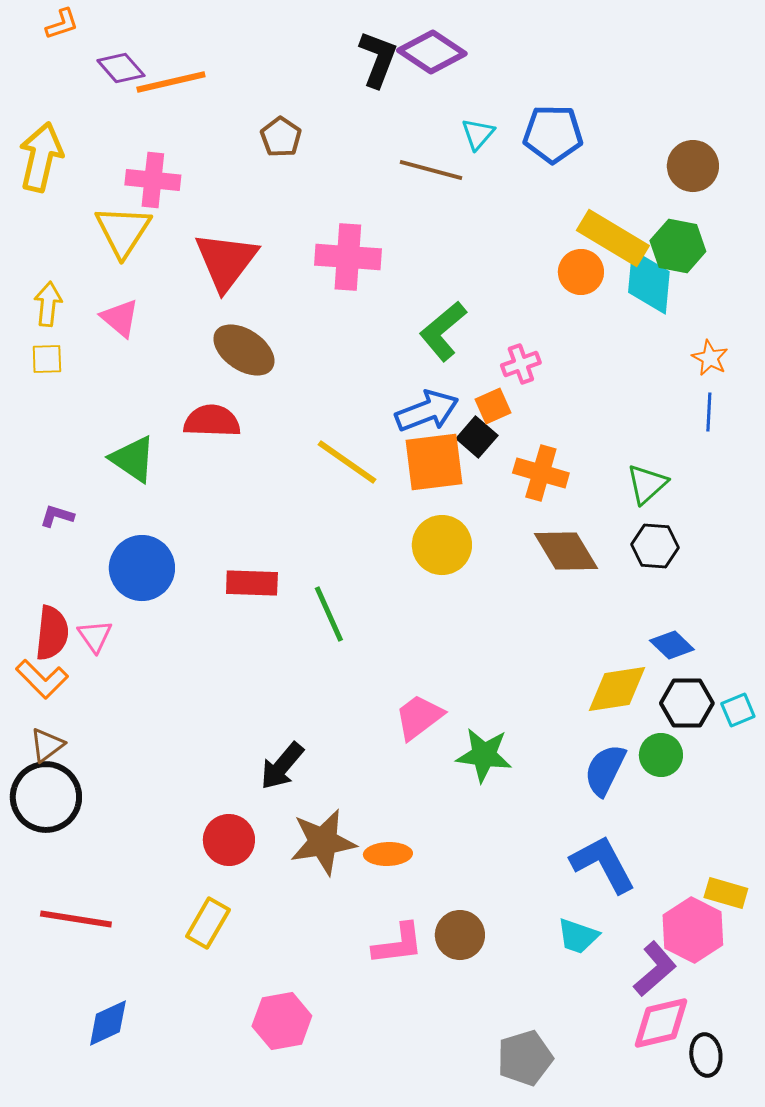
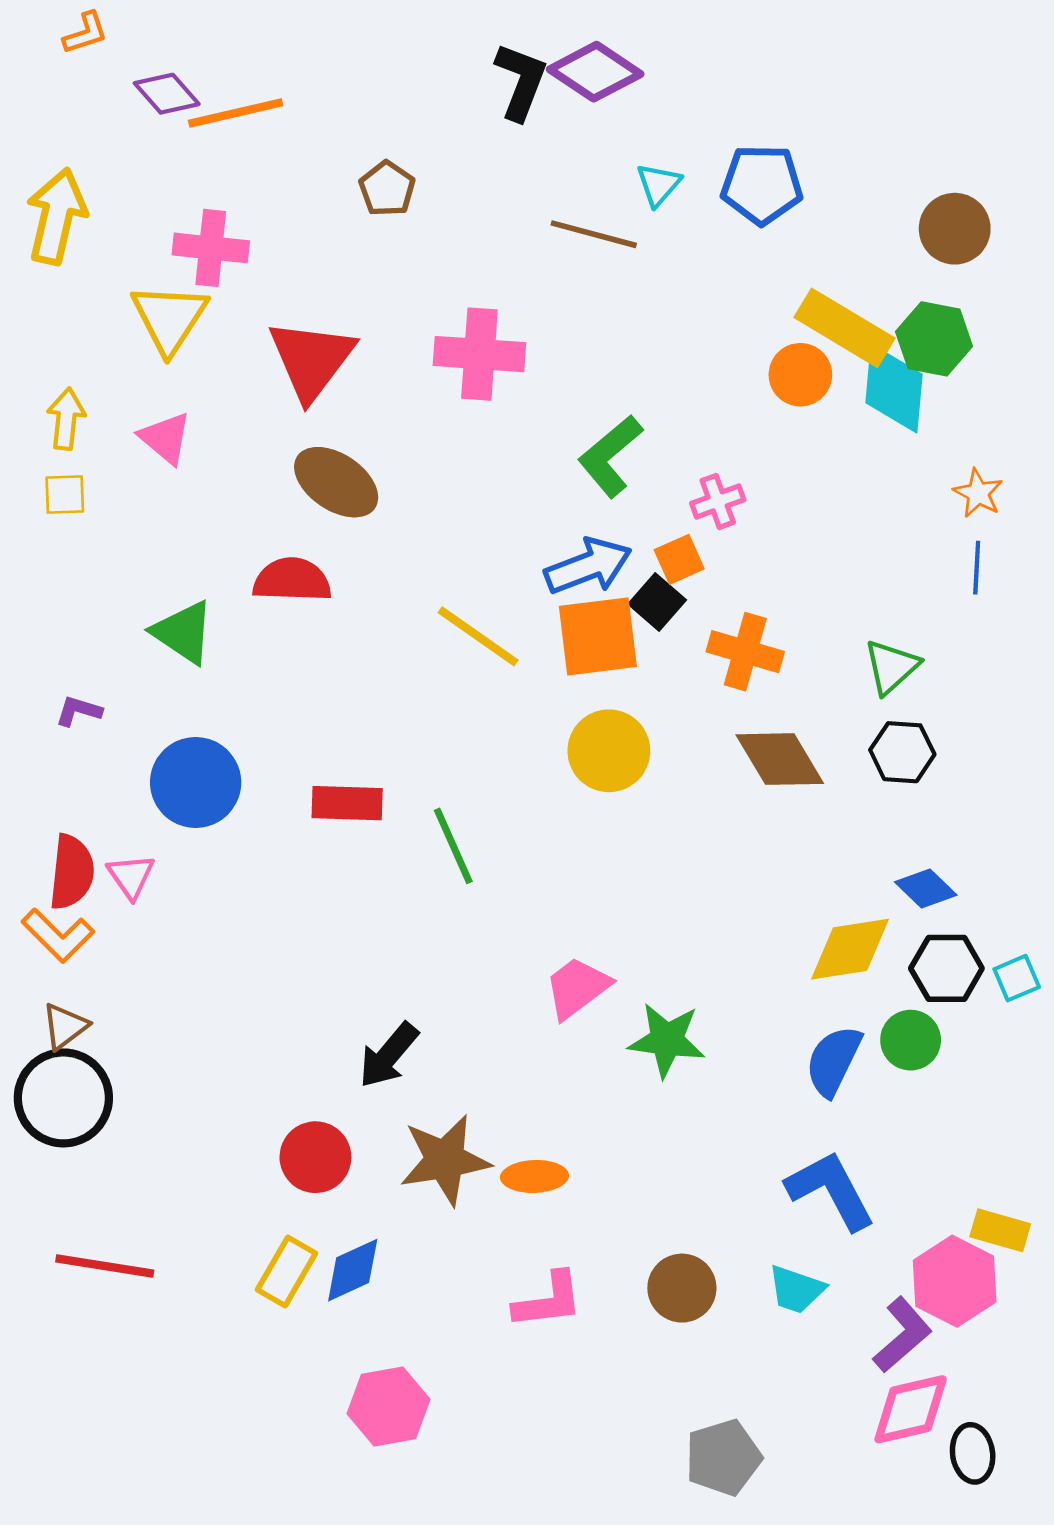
brown circle: (460, 935) -> (682, 1288), moved
blue diamond: (108, 1023) -> (353, 1270), moved

